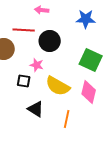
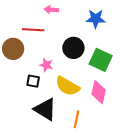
black circle: (50, 41) -> (73, 48), moved
black triangle: (36, 109) -> (45, 109), size x1.4

